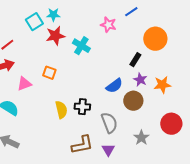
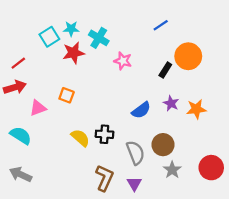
pink star: (108, 25) -> (123, 61), moved
cyan cross: (81, 46) -> (99, 38), moved
black rectangle: (135, 60) -> (165, 70), moved
brown circle: (133, 101) -> (163, 145), moved
yellow semicircle: (61, 110) -> (80, 138), turned -36
red circle: (171, 124) -> (211, 168), moved
brown L-shape: (82, 145) -> (104, 178), turned -55

